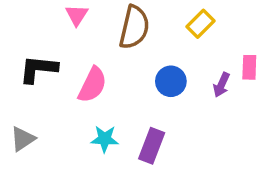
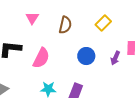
brown semicircle: (134, 27) -> (65, 25), size x0.7

